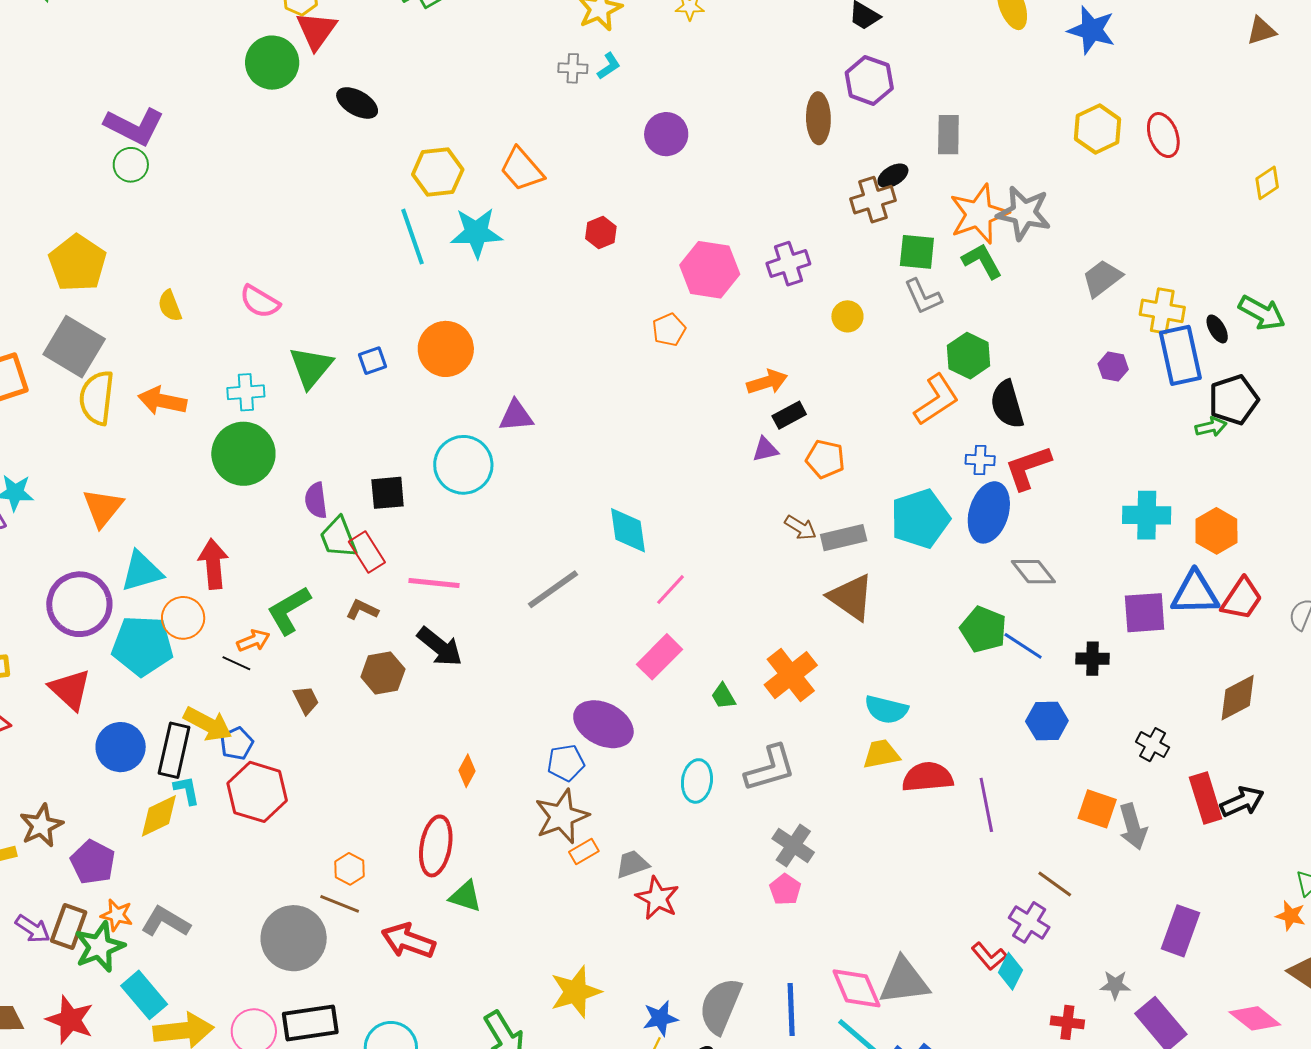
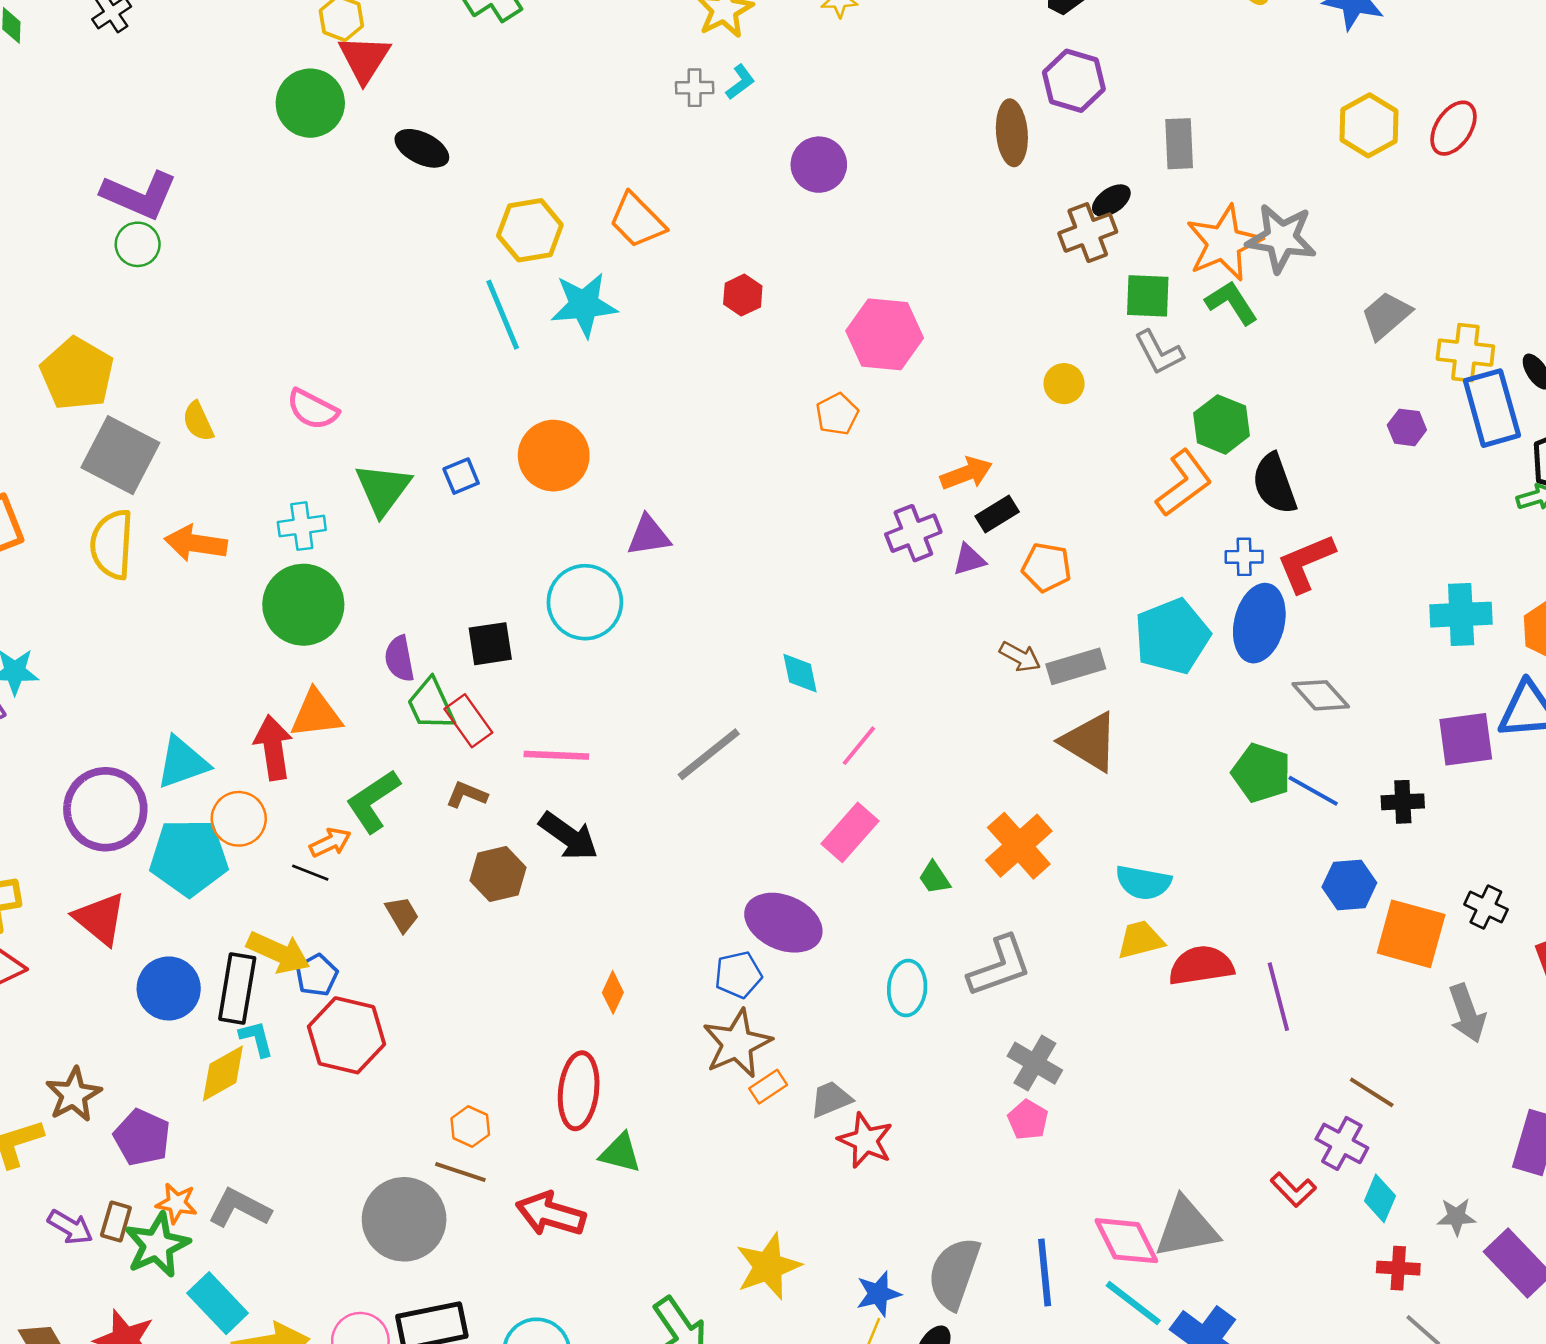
red ellipse: (1163, 135) -> (1453, 128), turned 57
purple cross: (788, 264) -> (913, 533), moved
gray square: (74, 347) -> (120, 455), moved
orange triangle: (103, 508) -> (316, 714), moved, turned 48
cyan diamond: (628, 530) -> (800, 673), size x0.7
orange square: (1097, 809) -> (1411, 934), moved, size x1.4
brown rectangle: (69, 927) -> (116, 1221), size x0.7
cyan diamond: (1011, 971) -> (1380, 1198), moved

